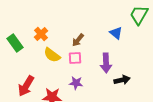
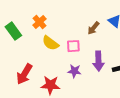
brown arrow: (78, 40) -> (93, 28), moved
purple arrow: (106, 63) -> (98, 61), moved

